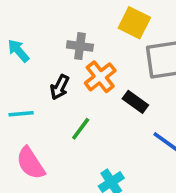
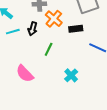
black rectangle: (135, 102) -> (76, 29), turned -32
cyan line: (21, 114) -> (13, 32), moved

